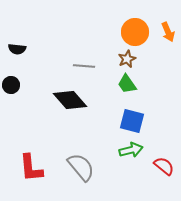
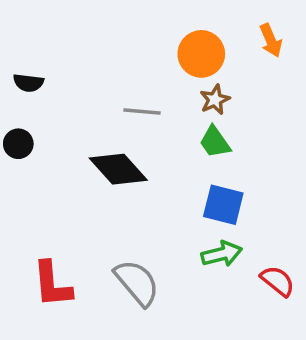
orange circle: (135, 32) -> (201, 54), moved
orange arrow: (168, 32) -> (271, 40), moved

